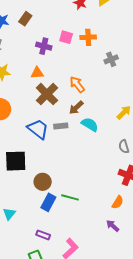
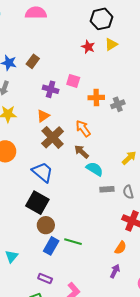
orange cross: (88, 37) -> (96, 98), moved
orange triangle: (37, 73) -> (43, 116), turned -32
brown arrow: (76, 108) -> (82, 152), turned 84
gray rectangle: (61, 126) -> (107, 189), moved
black square: (16, 161) -> (37, 203), moved, turned 30
purple arrow: (113, 226) -> (115, 271), turned 72

